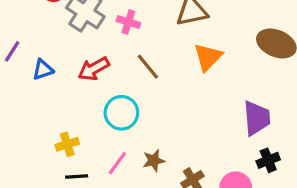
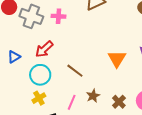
orange triangle: (208, 57) -> (117, 59), moved
brown line: (148, 67) -> (75, 71), moved
cyan circle: (121, 113) -> (40, 75), moved

